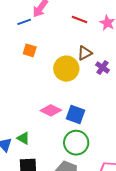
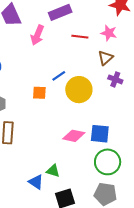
blue line: (24, 22) -> (59, 76), moved
orange square: (30, 50) -> (39, 93), moved
brown triangle: (85, 53) -> (105, 58), moved

